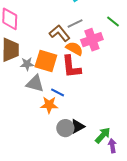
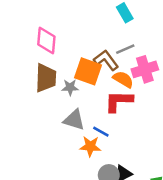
orange square: (46, 61) -> (88, 71), moved
gray star: (27, 64) -> (70, 87), moved
red L-shape: (71, 67) -> (119, 101), turned 95

